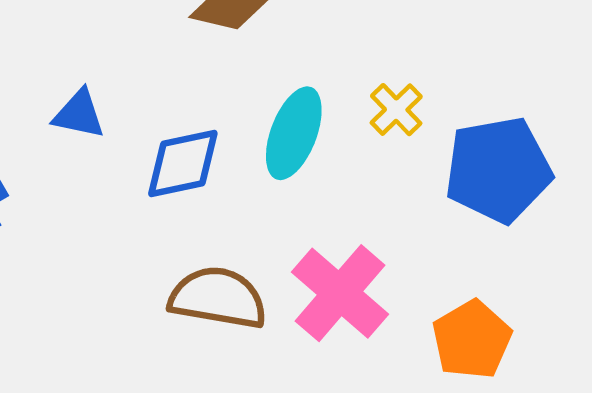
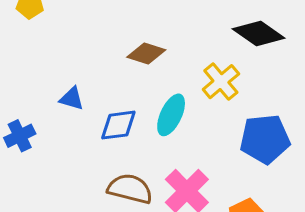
yellow cross: (396, 110) -> (221, 82), moved, size x1.5

